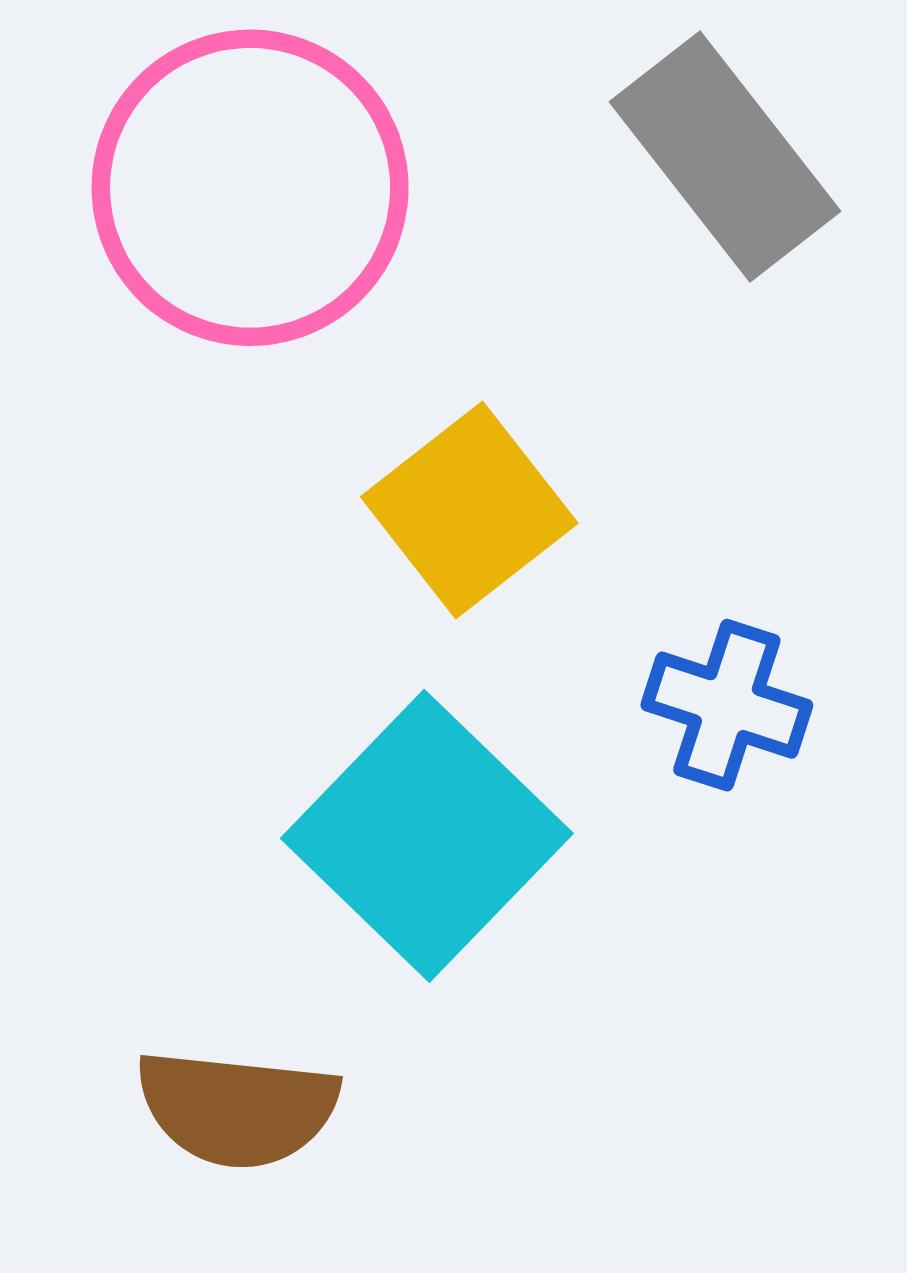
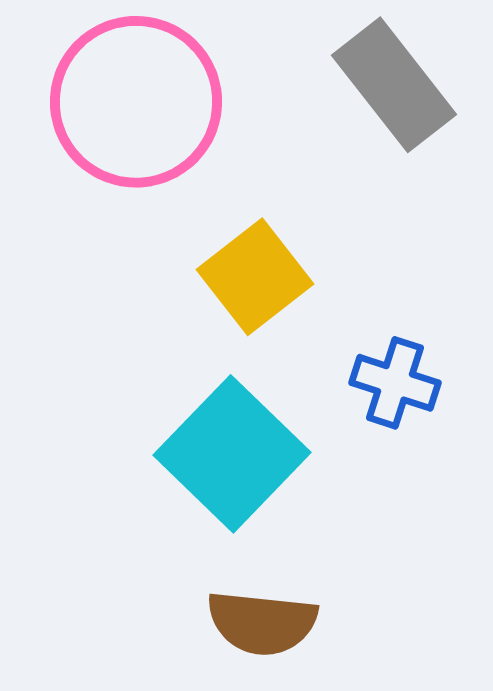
brown semicircle: (237, 1108) -> (262, 623), moved

